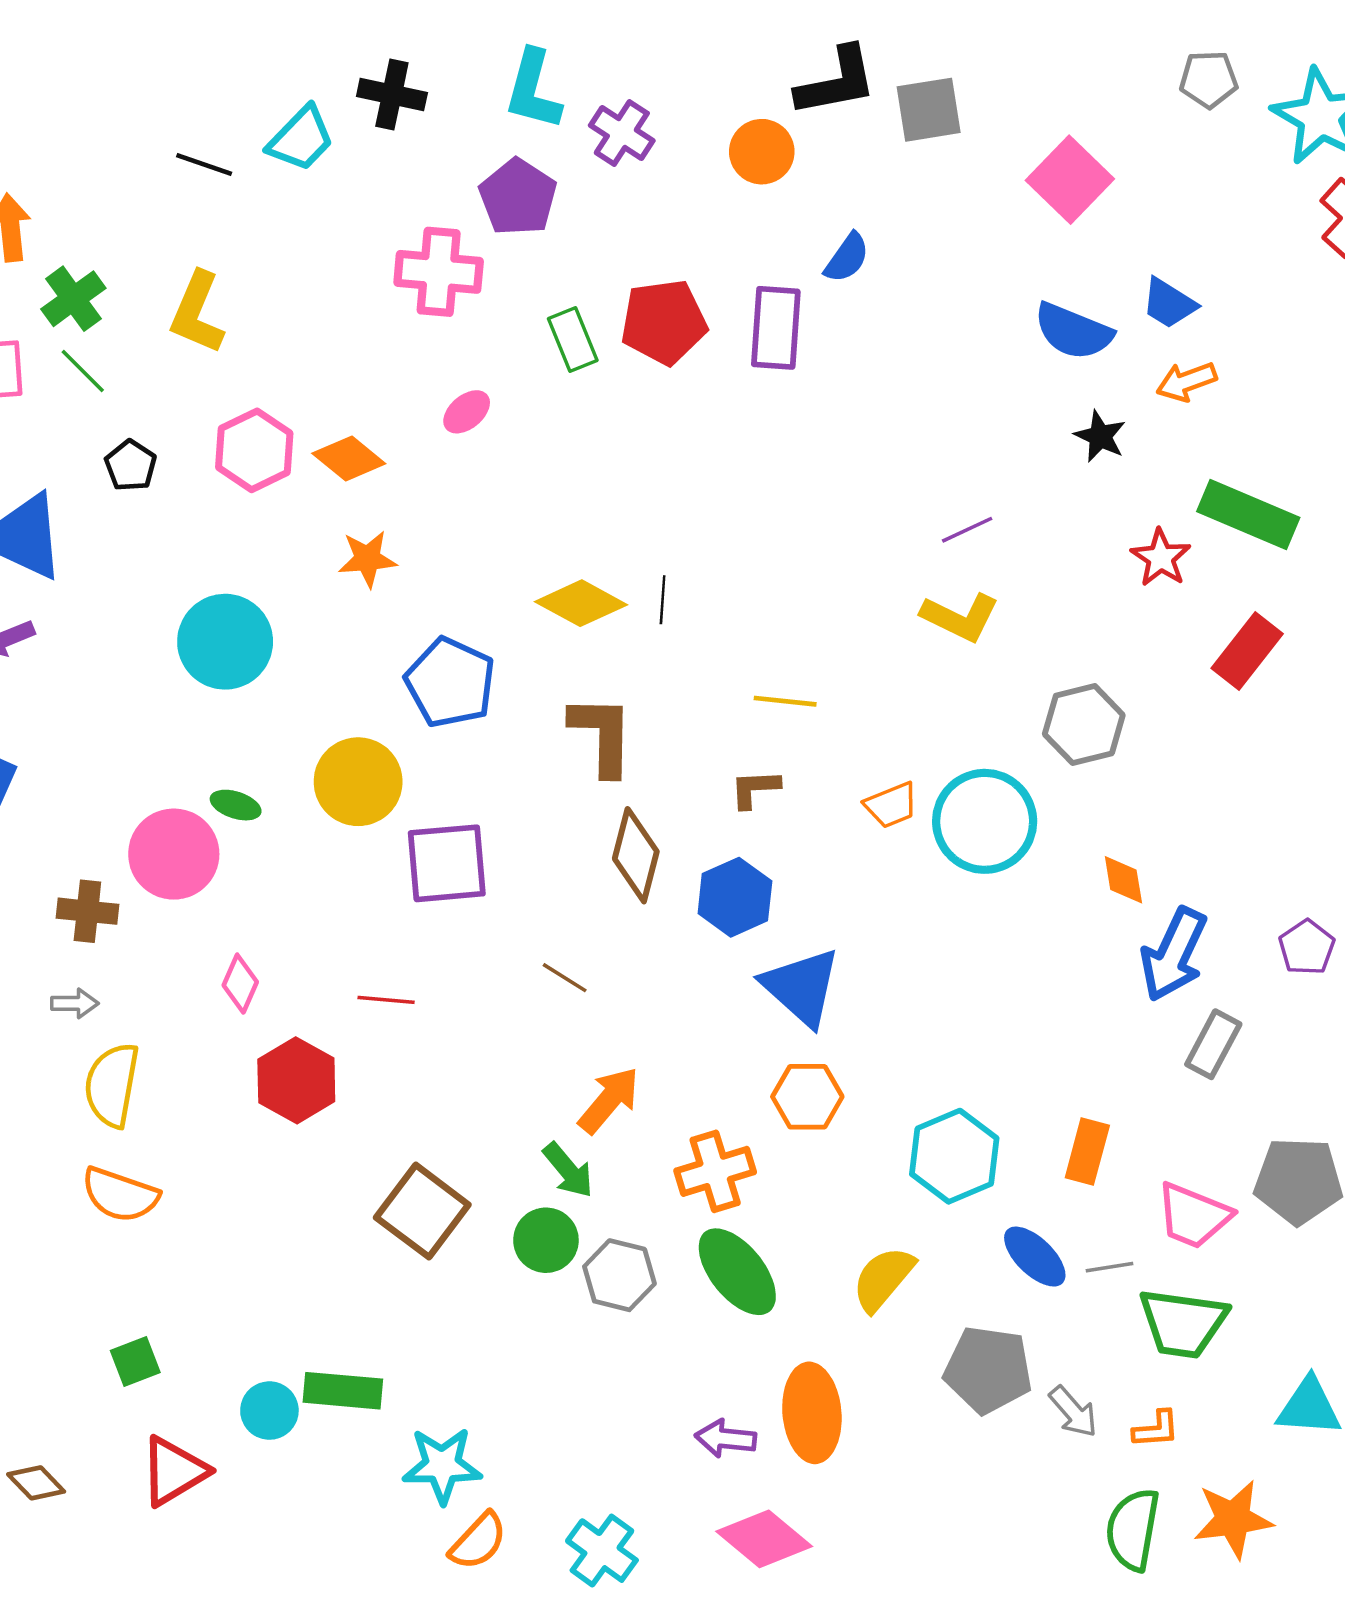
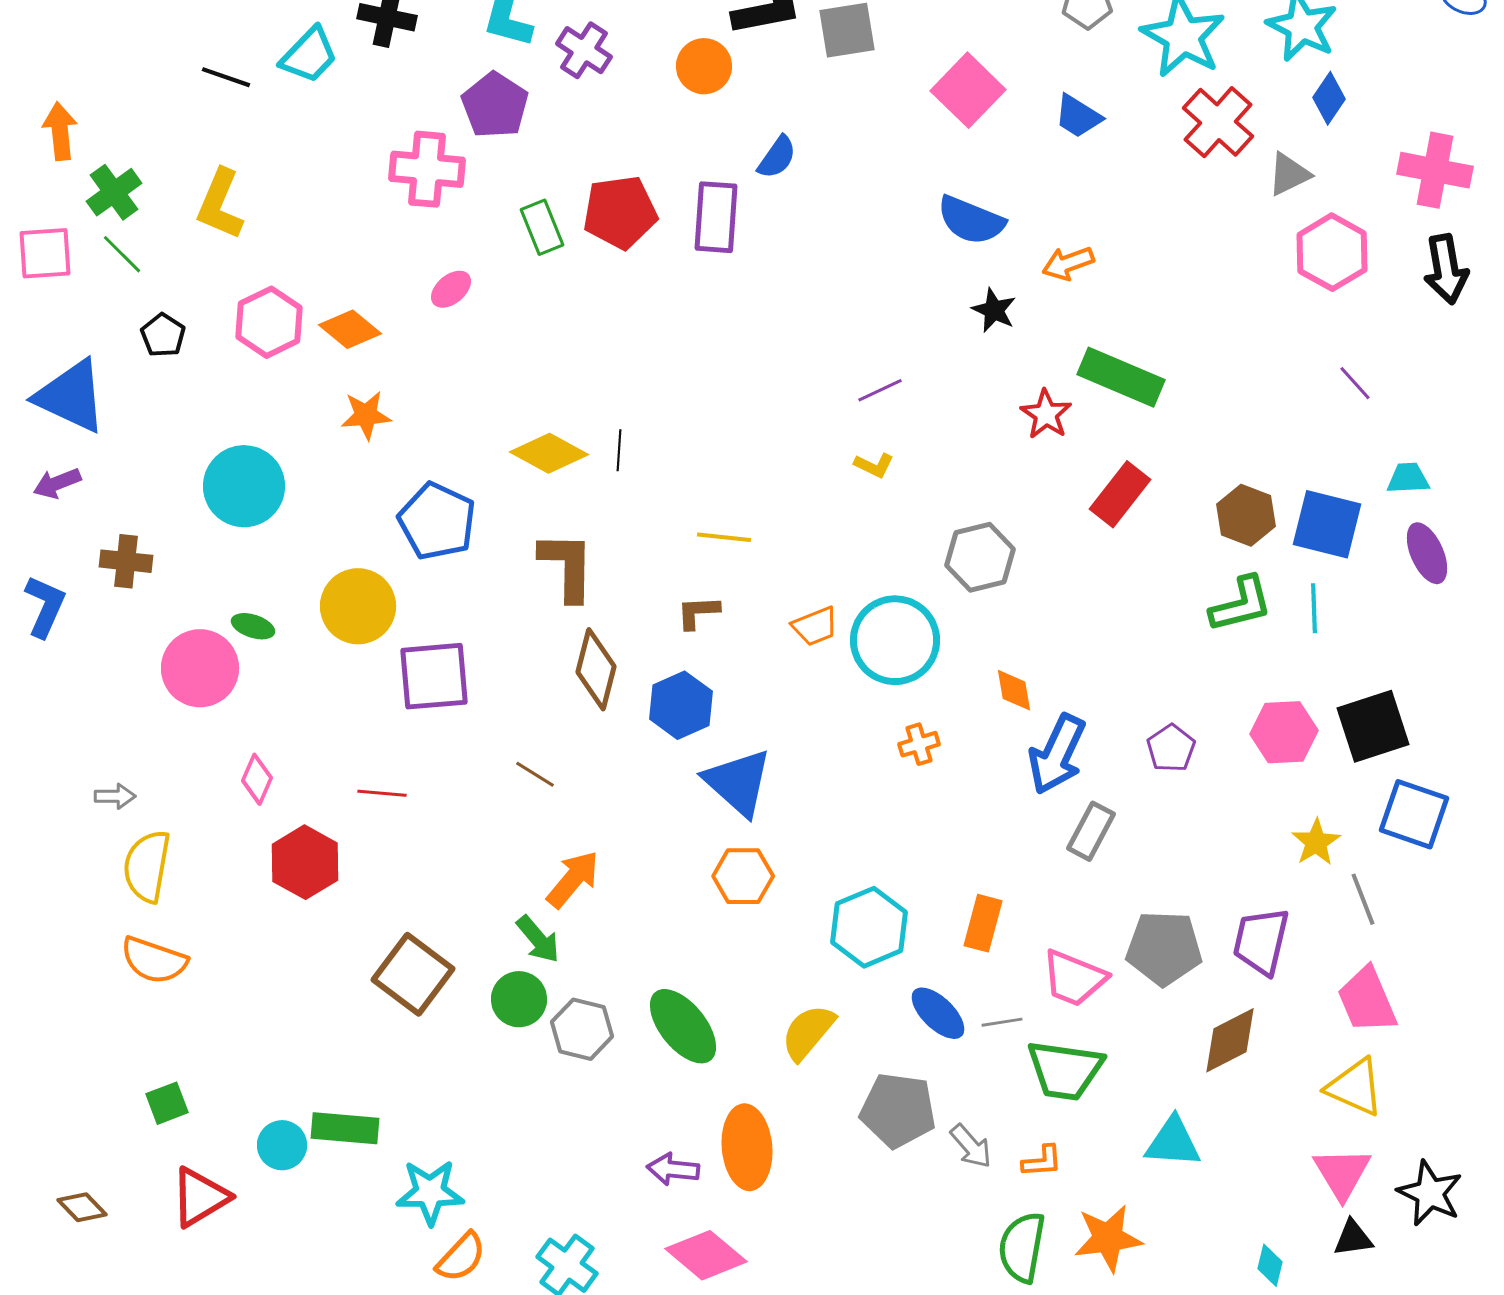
blue trapezoid: (1169, 303) -> (1078, 116), moved
yellow L-shape: (960, 617) -> (874, 465), size x0.6
brown cross: (87, 911) -> (126, 561), moved
orange cross: (715, 1171) -> (919, 744), moved, size x0.6

